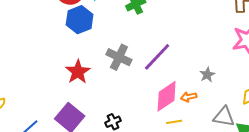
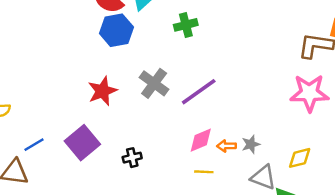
gray star: (207, 75) -> (251, 144), moved
pink diamond: (167, 96) -> (201, 140), size x0.7

